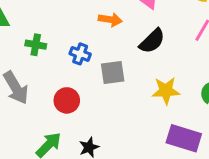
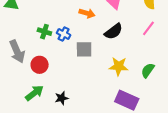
green cross: (36, 45) -> (44, 32), moved
red circle: (67, 100) -> (40, 65), moved

